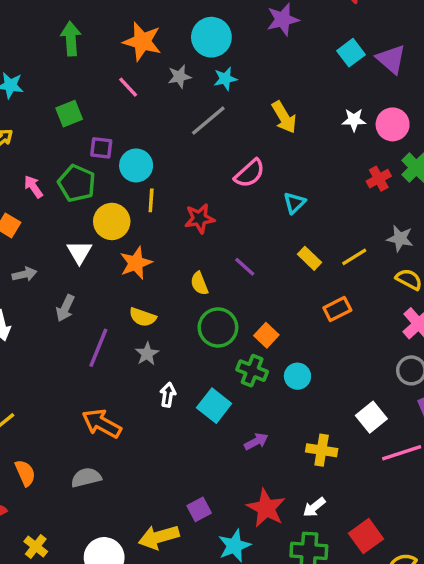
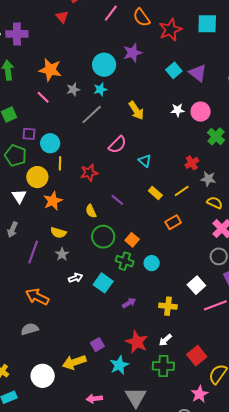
cyan circle: (211, 37) -> (104, 65), moved
red cross: (379, 179) -> (192, 163), moved
cyan triangle: (294, 203) -> (145, 161), turned -32
white arrow: (168, 395) -> (76, 278), turned 64

